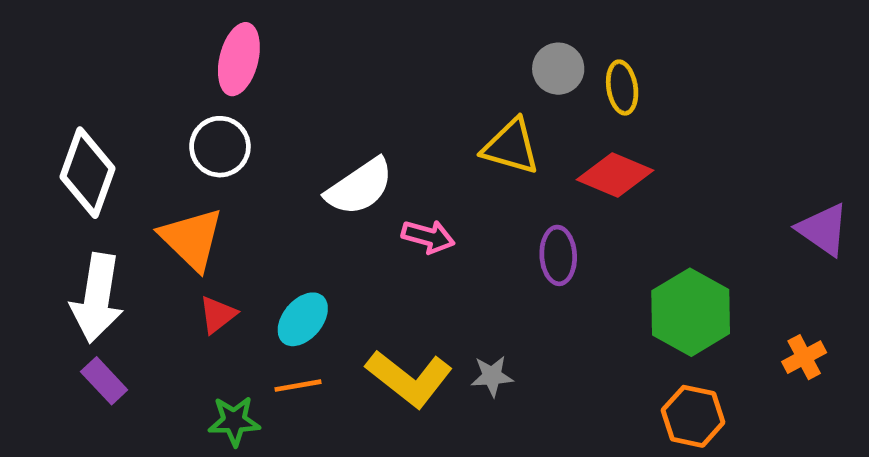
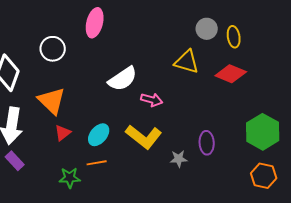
pink ellipse: (239, 59) -> (95, 23), moved
white circle: (220, 147) -> (53, 49), moved
purple ellipse: (558, 255) -> (207, 143), moved
yellow L-shape: (409, 378) -> (144, 137), moved

